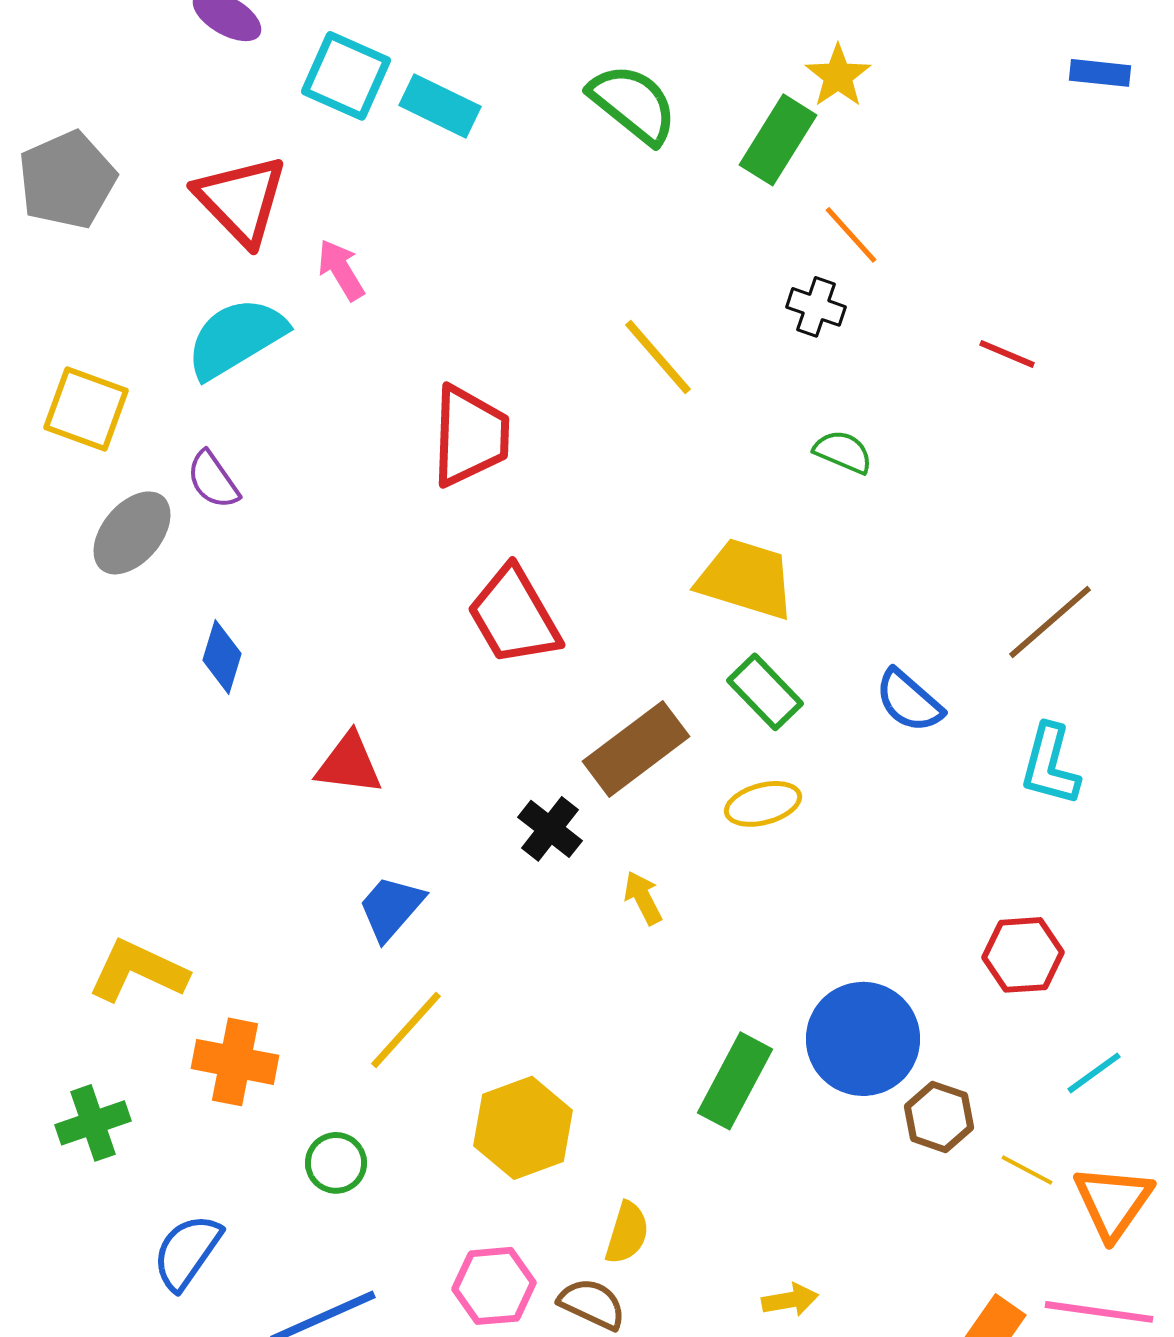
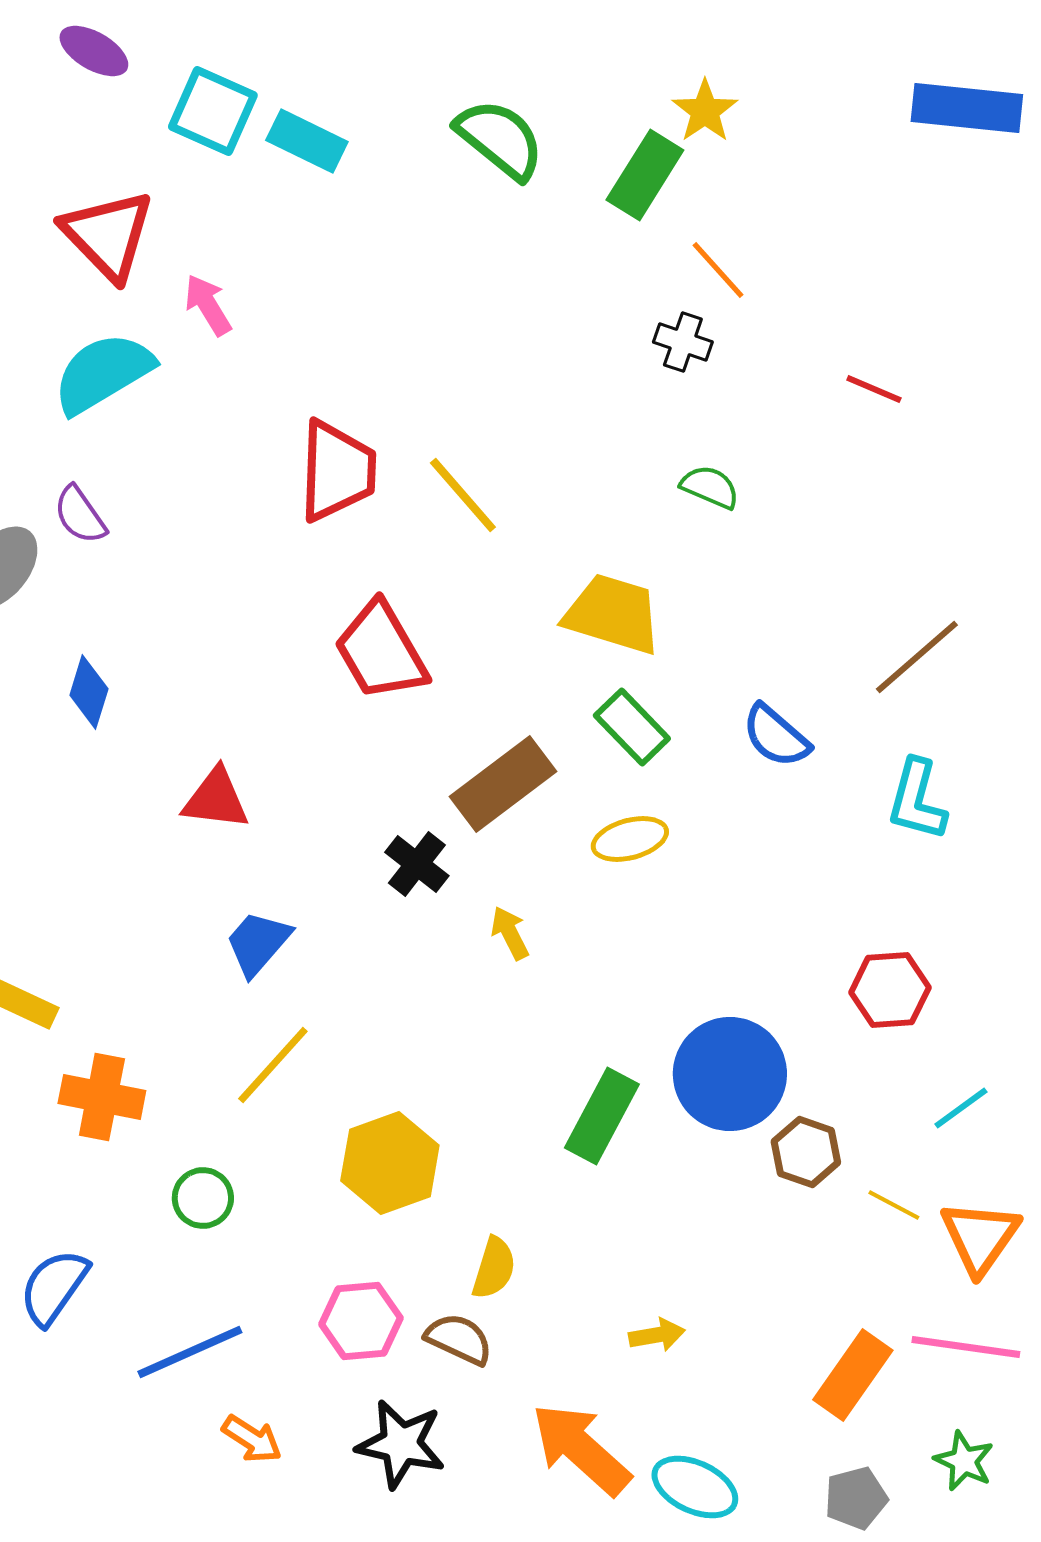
blue rectangle: (1100, 73) -> (967, 108), size x1.8
yellow line: (658, 357) -> (463, 495), moved

